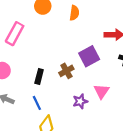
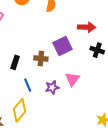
brown cross: (66, 71) -> (41, 58), turned 32
blue line: (37, 103) -> (28, 85), moved

